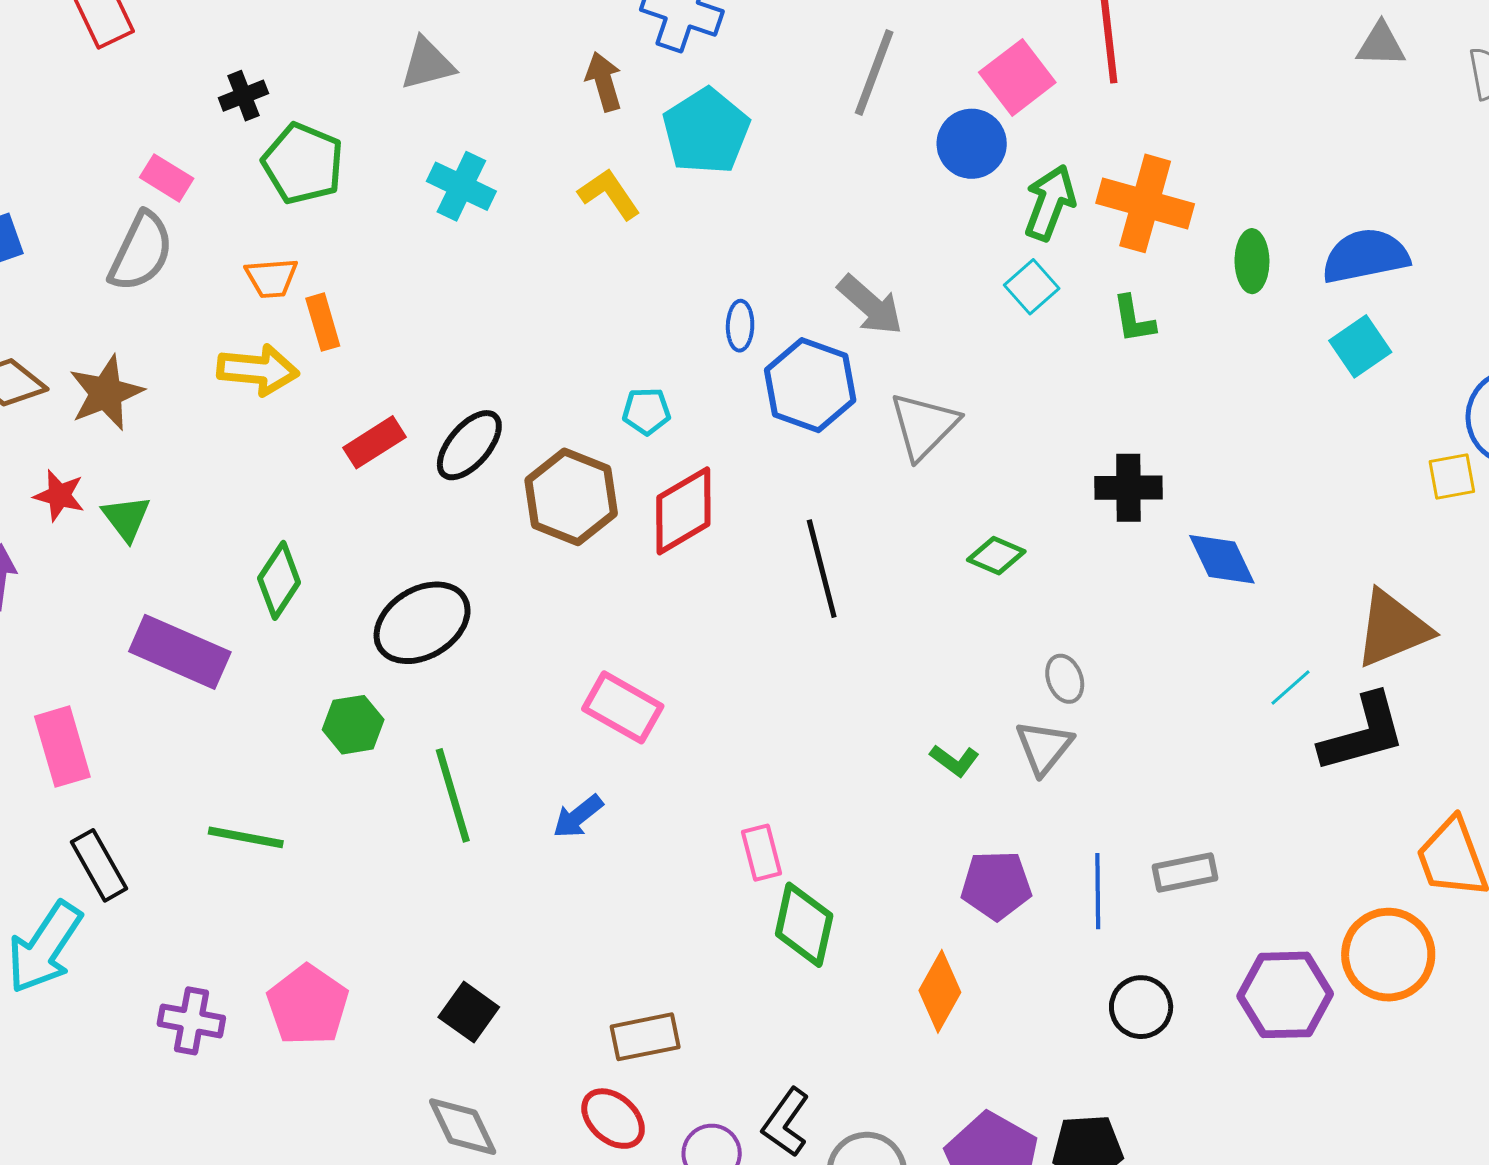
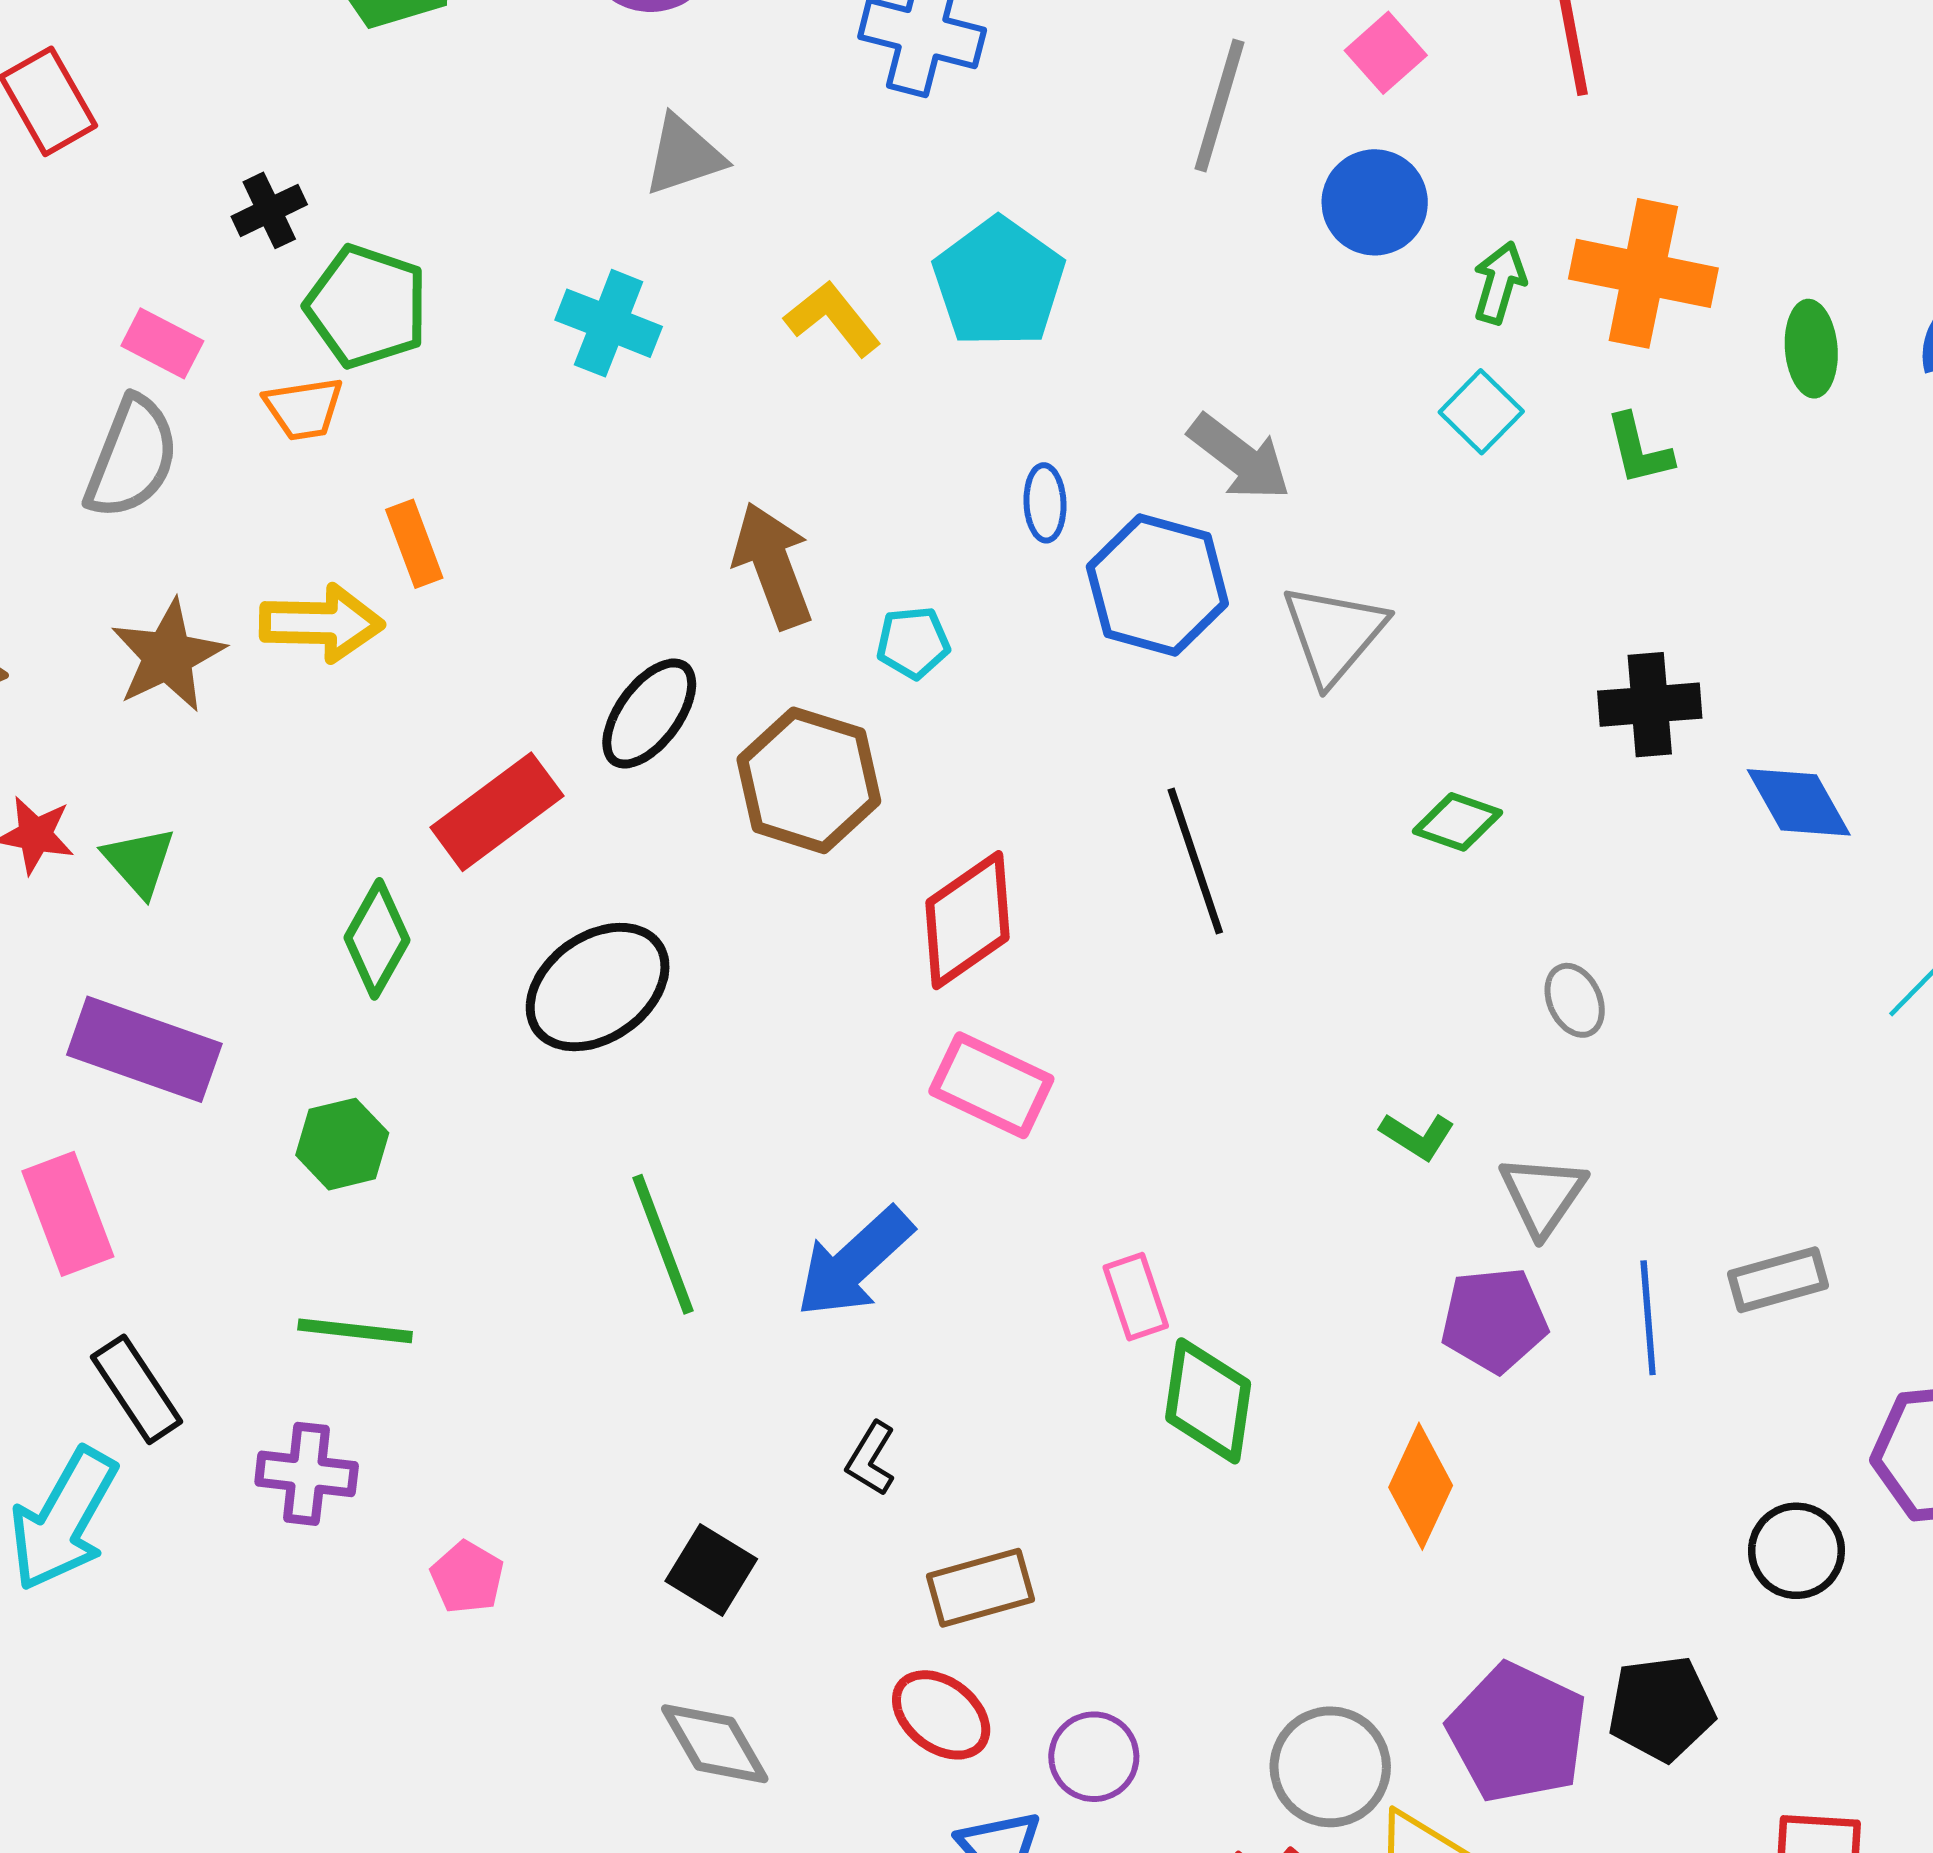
gray triangle: (427, 64) -> (684, 155), moved
pink square: (1017, 77) -> (1386, 53), moved, size x0.7
brown arrow: (604, 82) -> (773, 565), moved, size x1.4
cyan pentagon: (706, 131) -> (999, 282), moved
green arrow: (1050, 203) -> (1499, 283), size x0.7
orange trapezoid: (271, 278) -> (304, 409), moved
brown star: (106, 393) -> (168, 656), moved
red rectangle: (374, 442) -> (497, 812), moved, size x1.4
red diamond: (683, 511) -> (968, 920), moved
purple rectangle: (180, 652) -> (144, 1049), moved
pink rectangle: (623, 707) -> (991, 1085), moved
green hexagon: (353, 725) -> (342, 1144), moved
gray triangle: (1044, 747) -> (1543, 1195), moved
blue arrow: (578, 816) -> (855, 1262), size x1.6
pink pentagon: (308, 1005) -> (467, 1577), size x0.6
black circle: (1141, 1007) -> (1796, 1551), moved
purple cross: (191, 1021) -> (307, 1474), moved
black L-shape: (786, 1122) -> (871, 1459), moved, size x0.7

